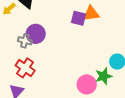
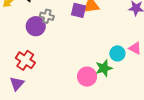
gray cross: (25, 41) -> (47, 16), moved

